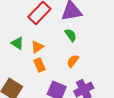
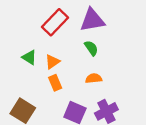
orange semicircle: (73, 61) -> (94, 78), turned 48

